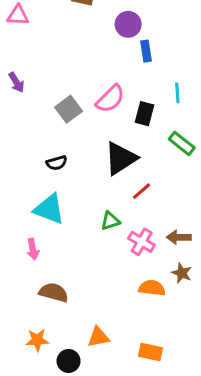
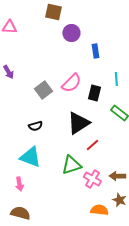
purple circle: (128, 24) -> (71, 33), moved
green triangle: (110, 221) -> (71, 165), size x1.5
brown semicircle: (54, 292) -> (20, 213), moved

